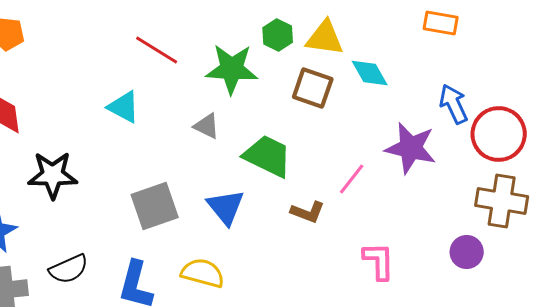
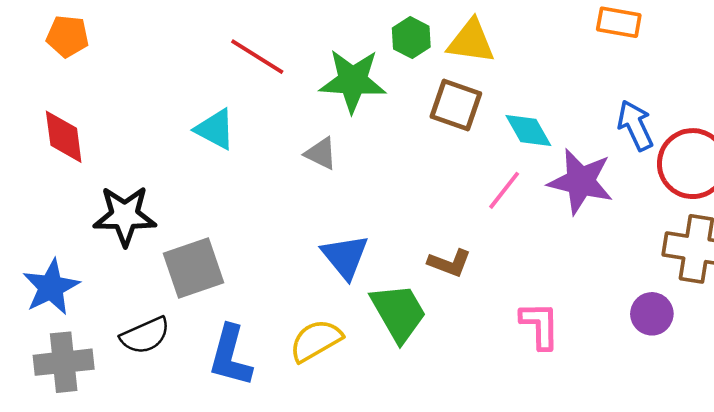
cyan diamond: (370, 73) -> (528, 130), moved
green trapezoid: (268, 156) -> (399, 313), moved, turned 34
pink line: (352, 179) -> (504, 190), moved
gray square: (155, 206) -> (194, 268), moved
yellow semicircle: (203, 273) -> (316, 341), turned -45

